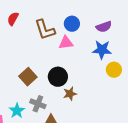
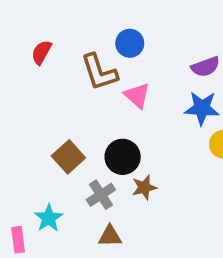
blue circle: (72, 24) -> (130, 43), moved
pink triangle: (66, 43) -> (137, 96), turned 49
gray cross: (38, 104) -> (101, 195), moved, turned 35

